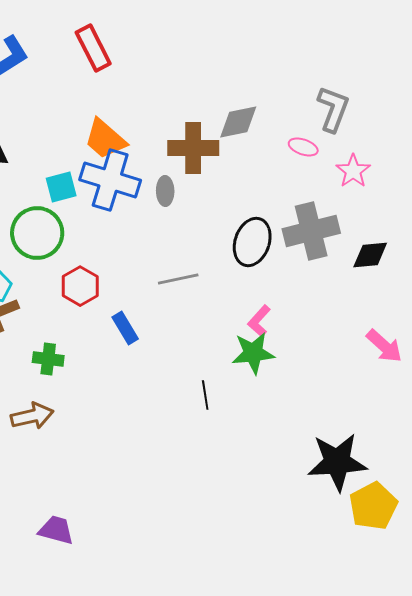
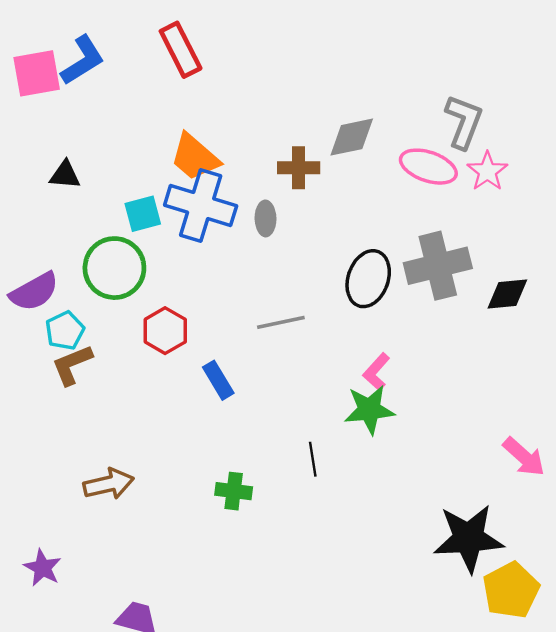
pink ellipse: (303, 147) -> (428, 167), size x1.6
brown cross: (193, 148) -> (299, 168), size x0.7
pink star: (353, 171) -> (487, 171), moved
pink arrow: (384, 346) -> (524, 457), moved
green cross: (48, 359) -> (234, 491), moved

